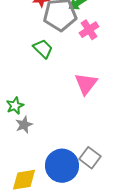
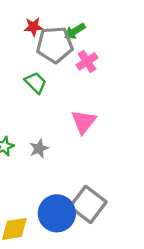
gray star: (24, 125) -> (39, 149), moved
gray square: (90, 158) -> (88, 204), size x1.5

